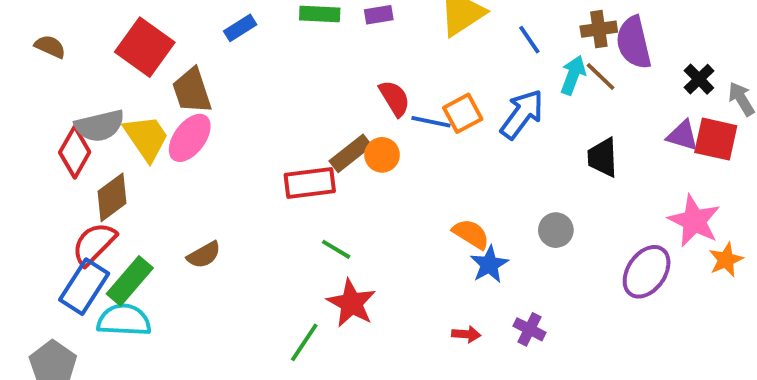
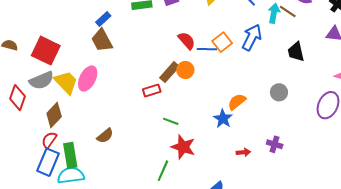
red square: (145, 47) -> (46, 51), moved
brown trapezoid: (192, 91) -> (102, 40), moved
red diamond: (75, 152) -> (18, 98), moved
red rectangle: (310, 183) -> (152, 90), size x0.7
orange semicircle: (471, 234) -> (237, 102), turned -60
red semicircle: (94, 244) -> (49, 140), size x0.7
blue star: (489, 264) -> (223, 119), moved
green rectangle: (130, 281) -> (70, 155), turned -40

